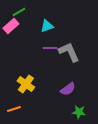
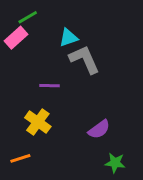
purple line: (50, 48) -> (50, 86), moved
gray L-shape: (69, 52) -> (84, 59), moved

